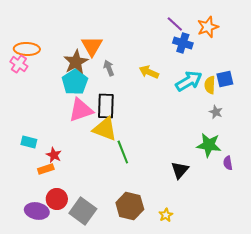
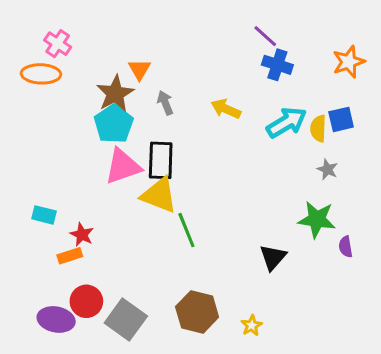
orange star: (208, 27) -> (349, 62), moved
orange triangle: (92, 46) -> (139, 69), size x0.7
pink cross: (19, 64) -> (58, 44), moved

